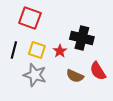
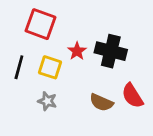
red star: (60, 51) -> (77, 51), moved
gray star: (35, 75) -> (47, 101), size x0.6

